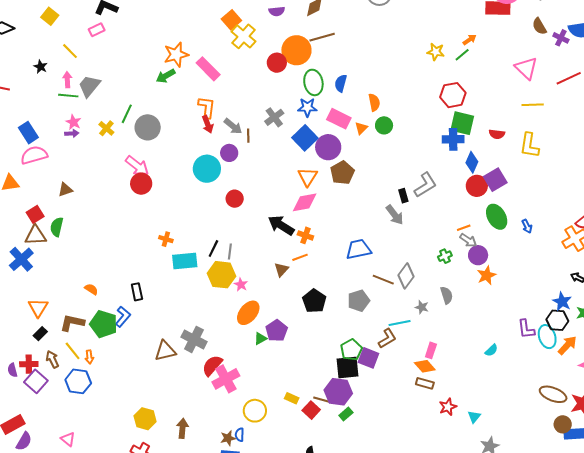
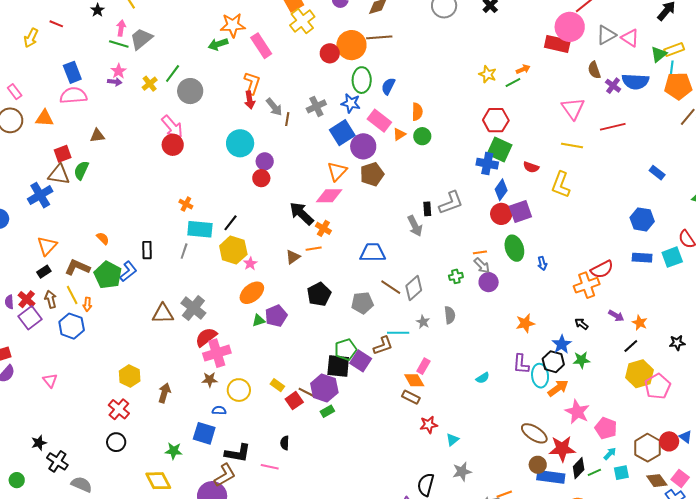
purple circle: (229, 153) -> (265, 161), moved
gray line: (230, 252) -> (184, 251), moved
orange star: (486, 275) -> (525, 323), moved
red cross: (29, 364) -> (27, 299), turned 30
blue semicircle: (240, 435) -> (219, 410), turned 80
brown star: (228, 438) -> (210, 380), moved

